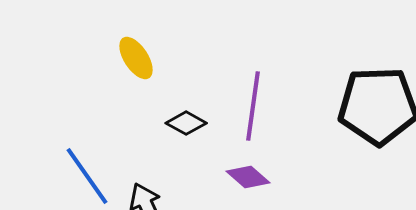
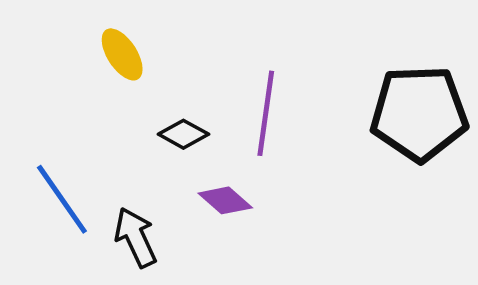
purple diamond: (248, 177) -> (225, 200), moved

